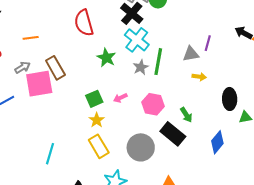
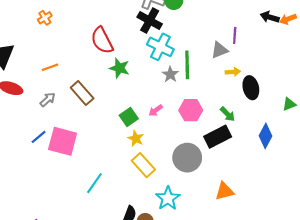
green star: (106, 58) -> (119, 68), moved
pink square: (39, 84) -> (63, 141), moved, turned 36
black ellipse: (230, 99) -> (251, 88), moved
black rectangle: (173, 134) -> (218, 137), turned -55
cyan line: (50, 154) -> (94, 183), turned 30

